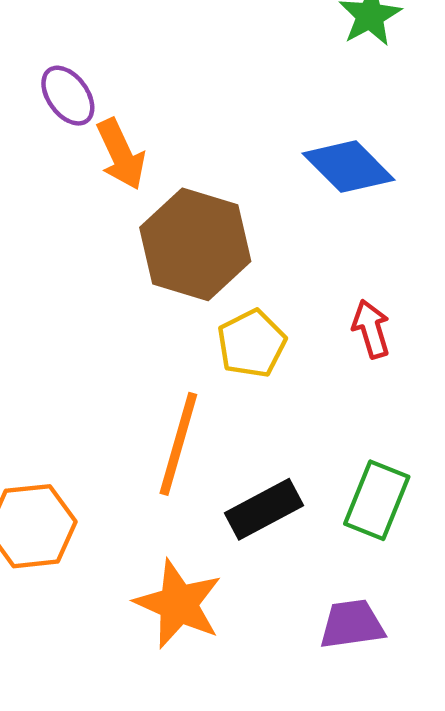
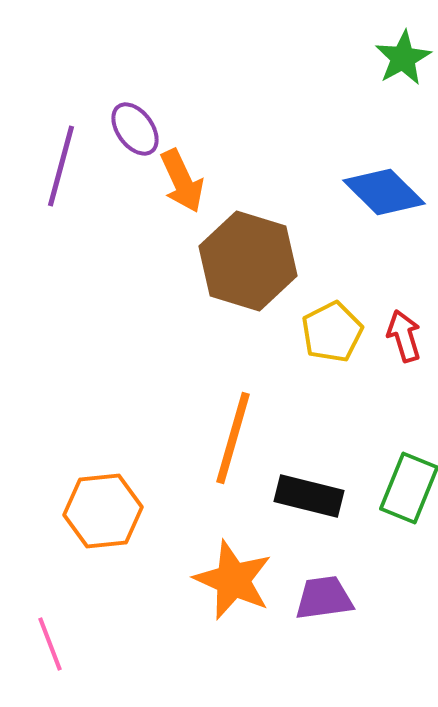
yellow pentagon: (252, 344) -> (332, 332), moved
black rectangle: (264, 509) -> (309, 496), turned 42
purple trapezoid: (352, 624) -> (324, 598), moved

